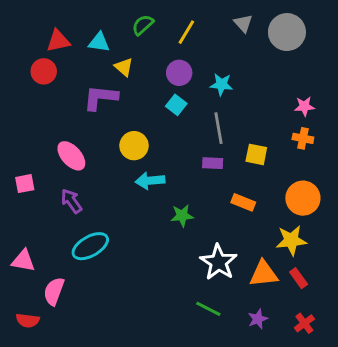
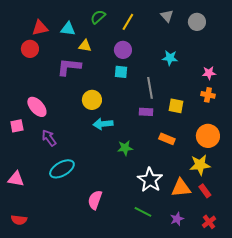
gray circle: (287, 32) -> (197, 22), size x0.7
yellow triangle: (124, 67) -> (85, 46), turned -32
cyan star: (221, 84) -> (170, 58), moved
cyan square: (176, 105) -> (121, 72), turned -32
pink ellipse: (71, 156) -> (37, 107), moved
pink semicircle: (54, 291) -> (95, 200), moved

